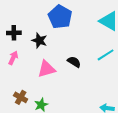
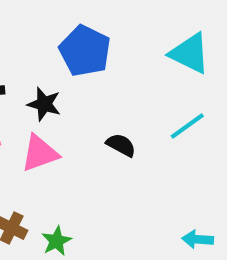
pink triangle: (47, 69) -> (40, 153), moved

